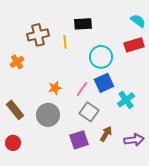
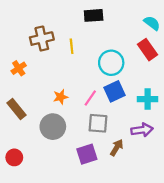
black rectangle: (83, 24) -> (94, 15), moved
red rectangle: (134, 45) -> (148, 50), turned 72
cyan cross: (126, 100) -> (148, 99), moved, turned 36
brown rectangle: (15, 110) -> (16, 109), moved
gray square: (89, 112) -> (98, 123), turned -30
purple arrow: (134, 140) -> (142, 130), moved

